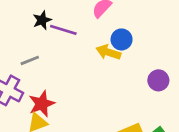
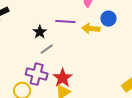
black star: (42, 20) -> (40, 32), moved
yellow arrow: (108, 52) -> (91, 29), moved

